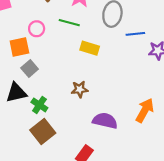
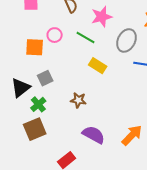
gray square: (30, 68) -> (45, 78), moved
black triangle: (16, 93) -> (21, 88), turned -40

